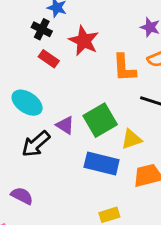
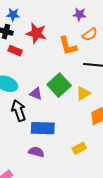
black arrow: (36, 144) -> (19, 111), turned 125
blue rectangle: (102, 164) -> (43, 128), moved
purple semicircle: (22, 196) -> (36, 152), moved

